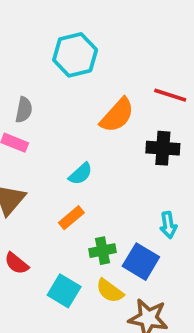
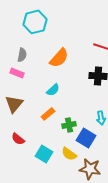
cyan hexagon: (75, 55) -> (35, 22), moved
orange semicircle: (117, 115) -> (59, 58), moved
green cross: (102, 251) -> (69, 125), moved

